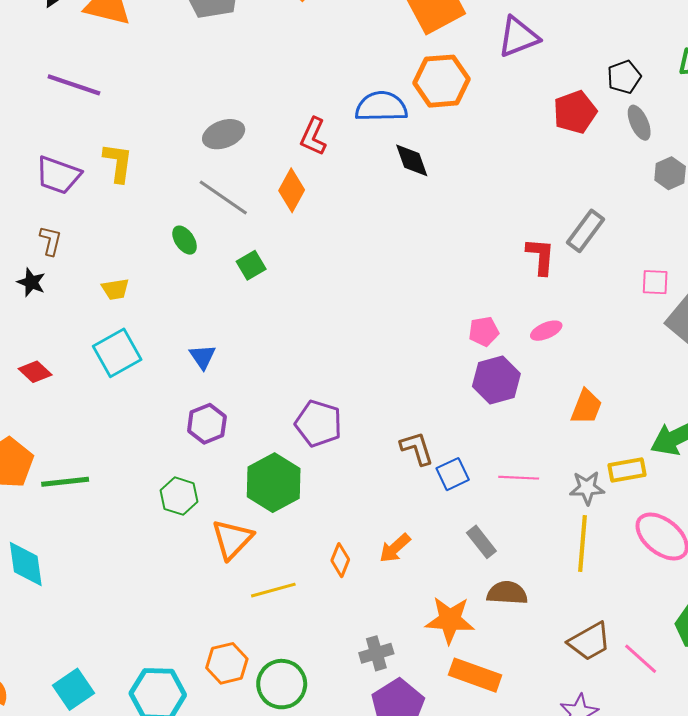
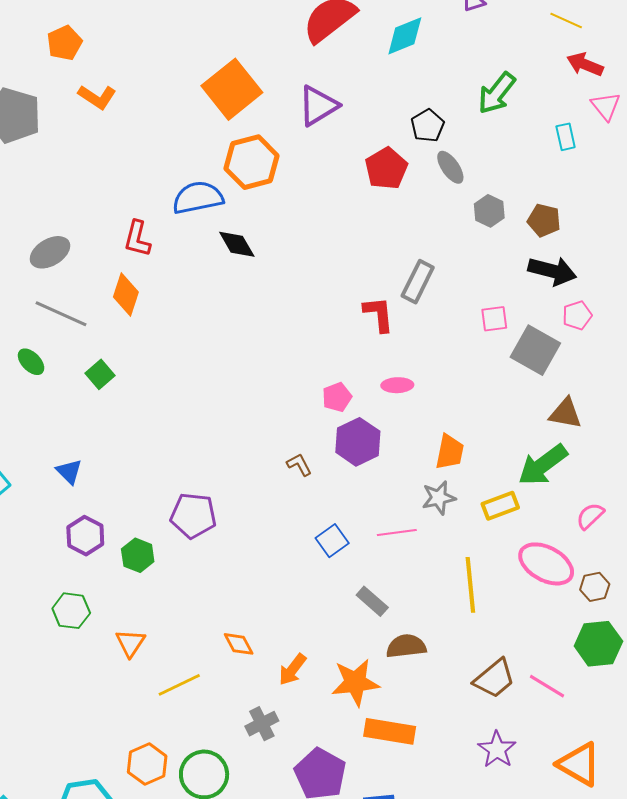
pink ellipse: (546, 331) -> (397, 385), turned 32
brown L-shape: (417, 448) -> (299, 465), moved, size x0.7
green hexagon: (274, 483) -> (138, 555), moved, size x0.6
gray star: (587, 488) -> (439, 498), moved
orange triangle: (232, 539) -> (130, 643), size x0.7
orange arrow: (395, 548) -> (292, 670), moved
orange diamond: (340, 560) -> (239, 644), turned -40
gray cross: (376, 653) -> (262, 724), moved

